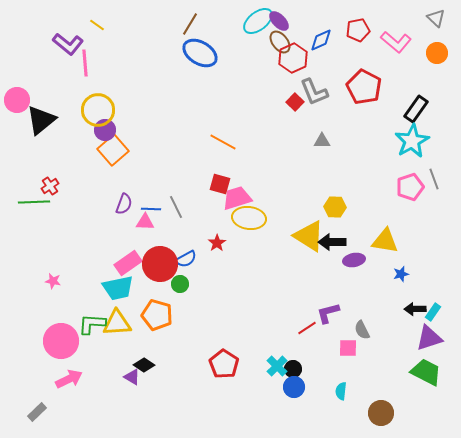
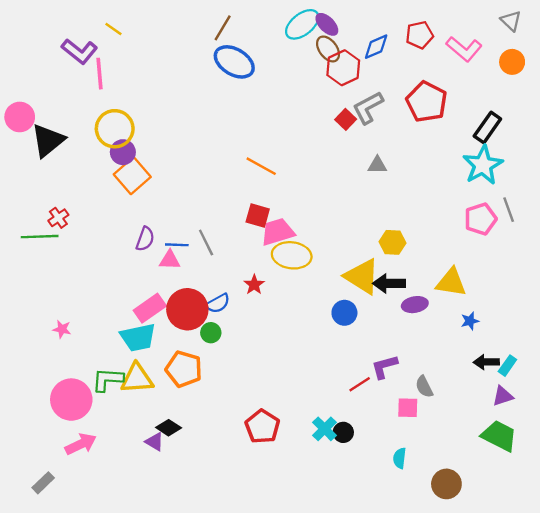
gray L-shape: (314, 92) -> (368, 108), turned 84
purple triangle: (429, 338) -> (503, 396), size x0.7
blue circle: (294, 387) -> (344, 313), moved

